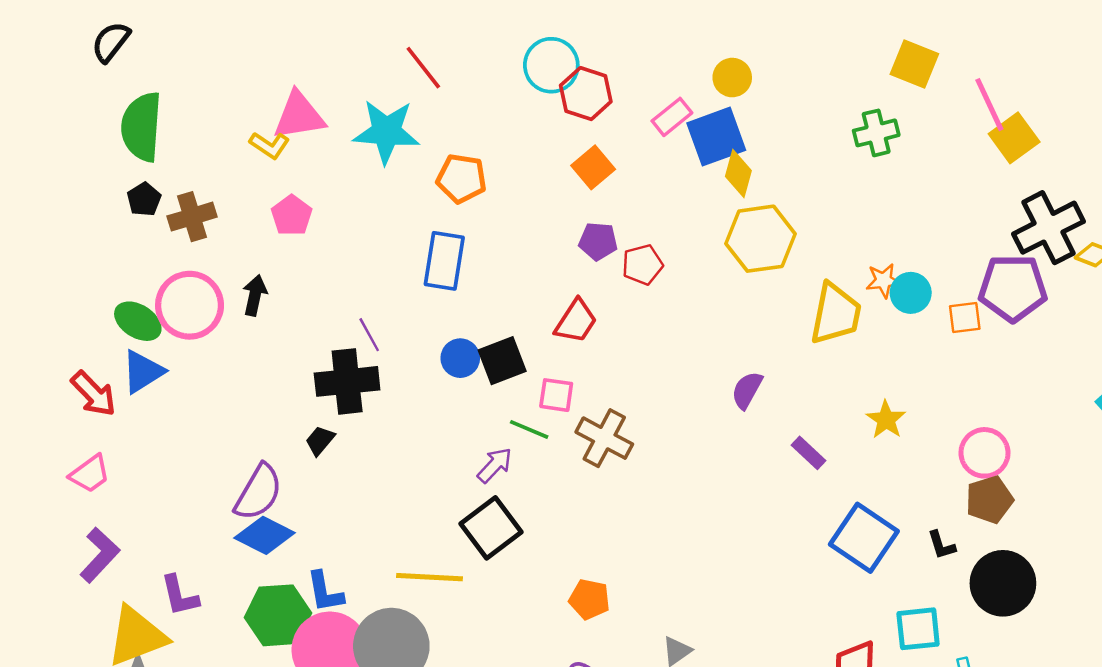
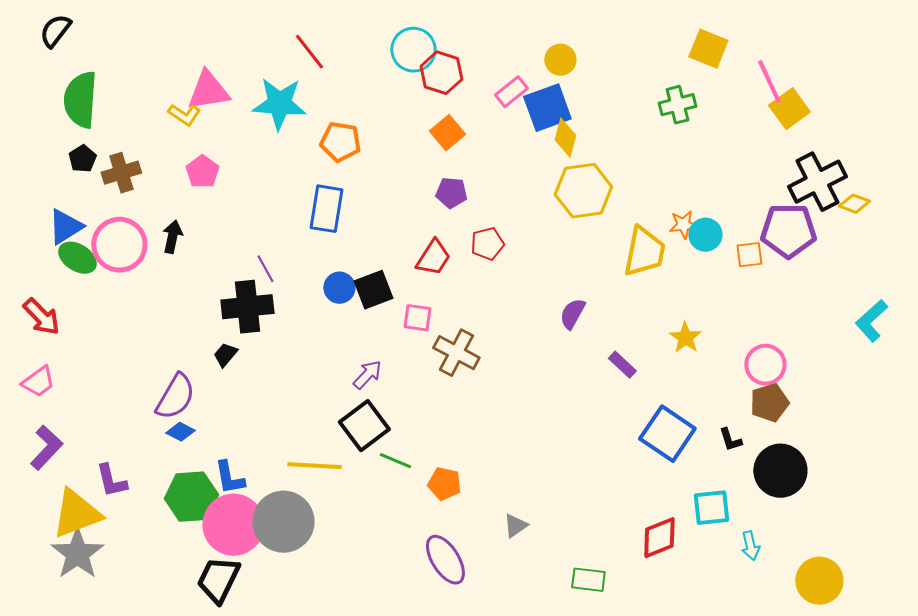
red pentagon: (642, 265) -> (487, 244), moved
blue triangle: (143, 372) -> (65, 227), moved
green line: (529, 429) -> (395, 461), moved
blue diamond: (265, 535) -> (180, 432), size x0.6

